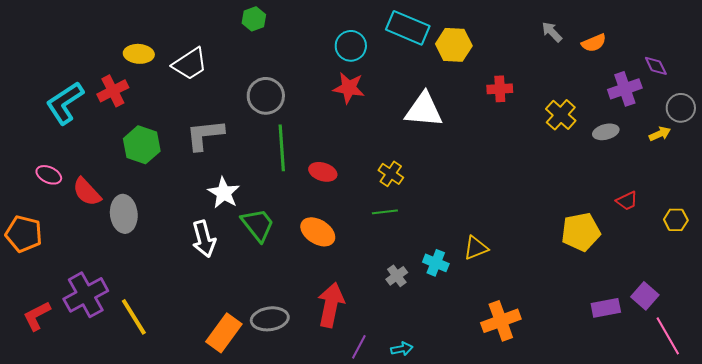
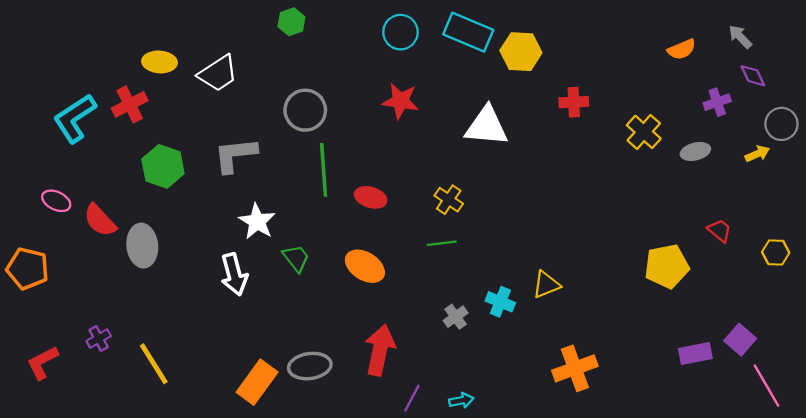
gray arrow: (552, 32) -> (740, 37), moved
cyan circle: (351, 46) -> (400, 32), moved
purple cross: (625, 89) -> (717, 102), size x0.7
red trapezoid: (627, 201) -> (719, 231), turned -115
green trapezoid: (258, 225) -> (296, 258), size x0.7
purple cross: (86, 295) -> (99, 339), size x0.5

